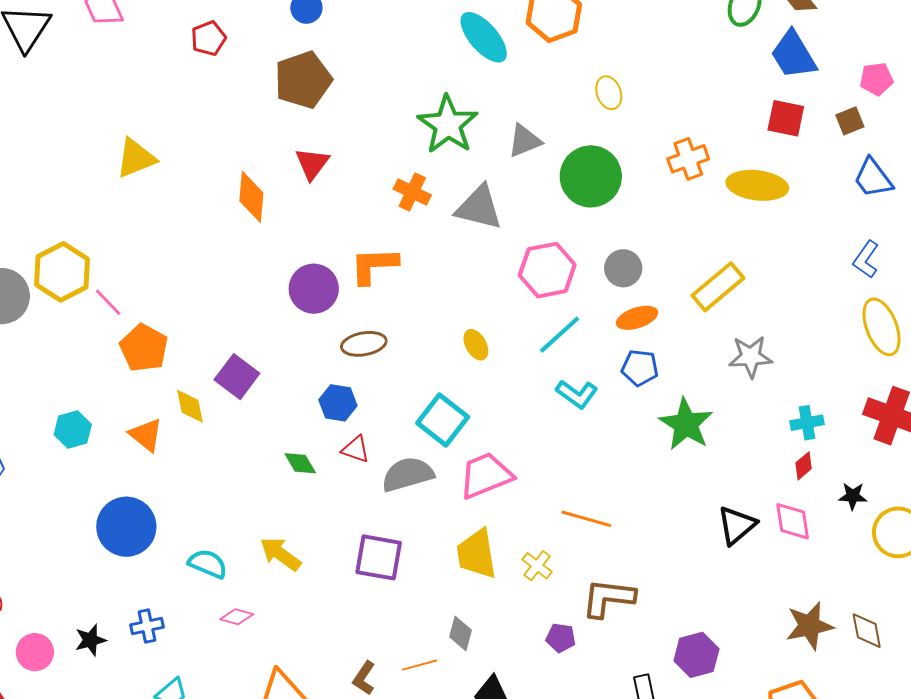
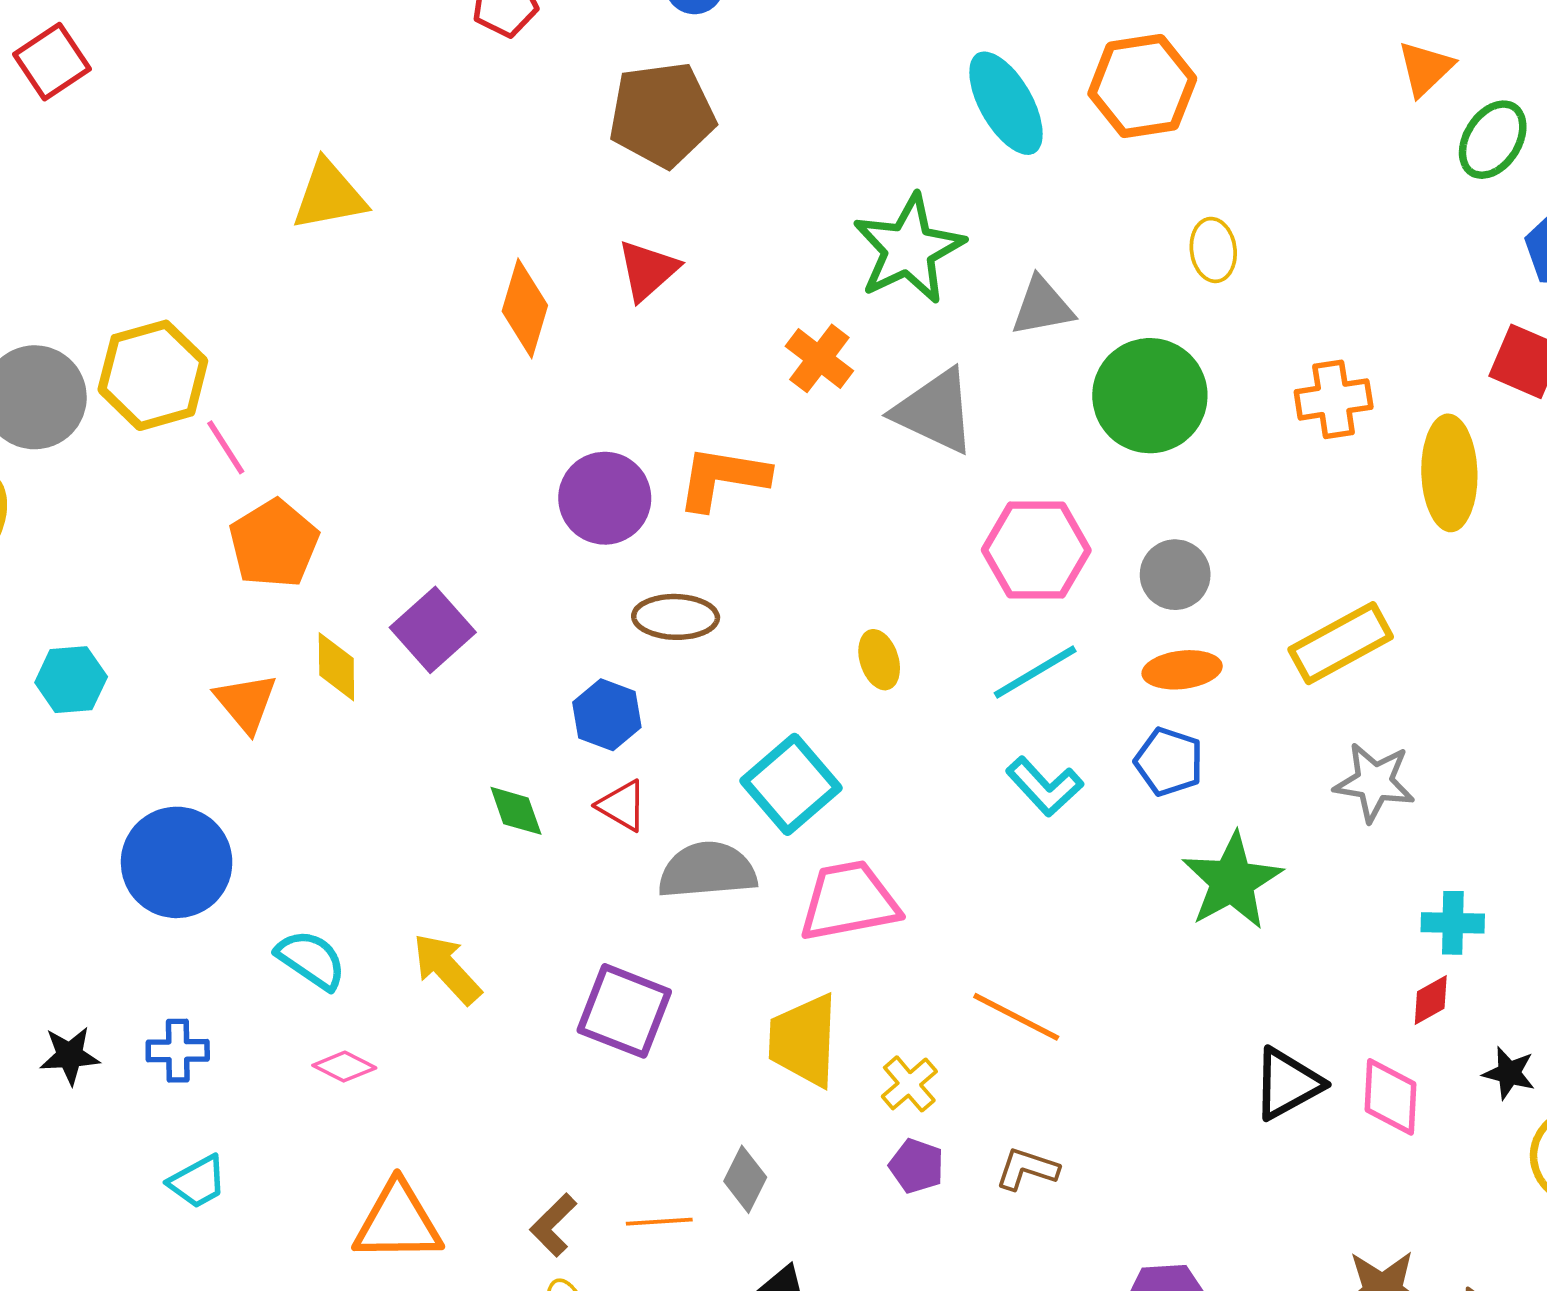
yellow ellipse: (757, 185) -> (1449, 473), turned 70
cyan hexagon: (73, 430) -> (71, 680), moved
brown L-shape: (608, 598) -> (1027, 1169), size x0.6
purple pentagon: (561, 638) -> (917, 1166), moved

